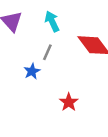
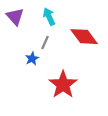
red star: (69, 102) -> (63, 85), size x1.8

